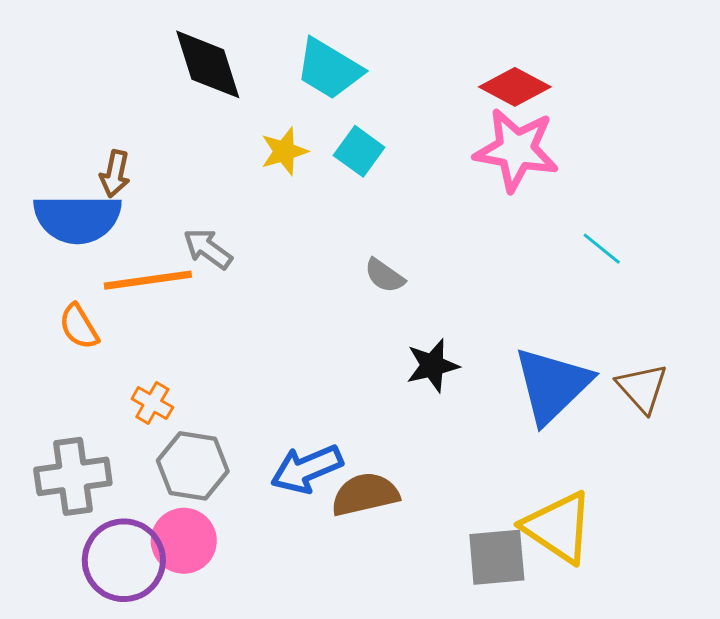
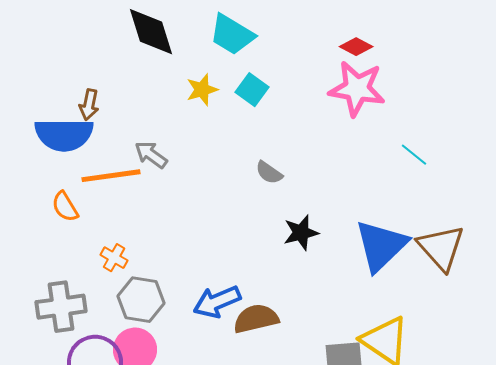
red diamond: (515, 87) -> (356, 47), size x0.7
brown triangle: (642, 388) -> (441, 248), size x1.4

